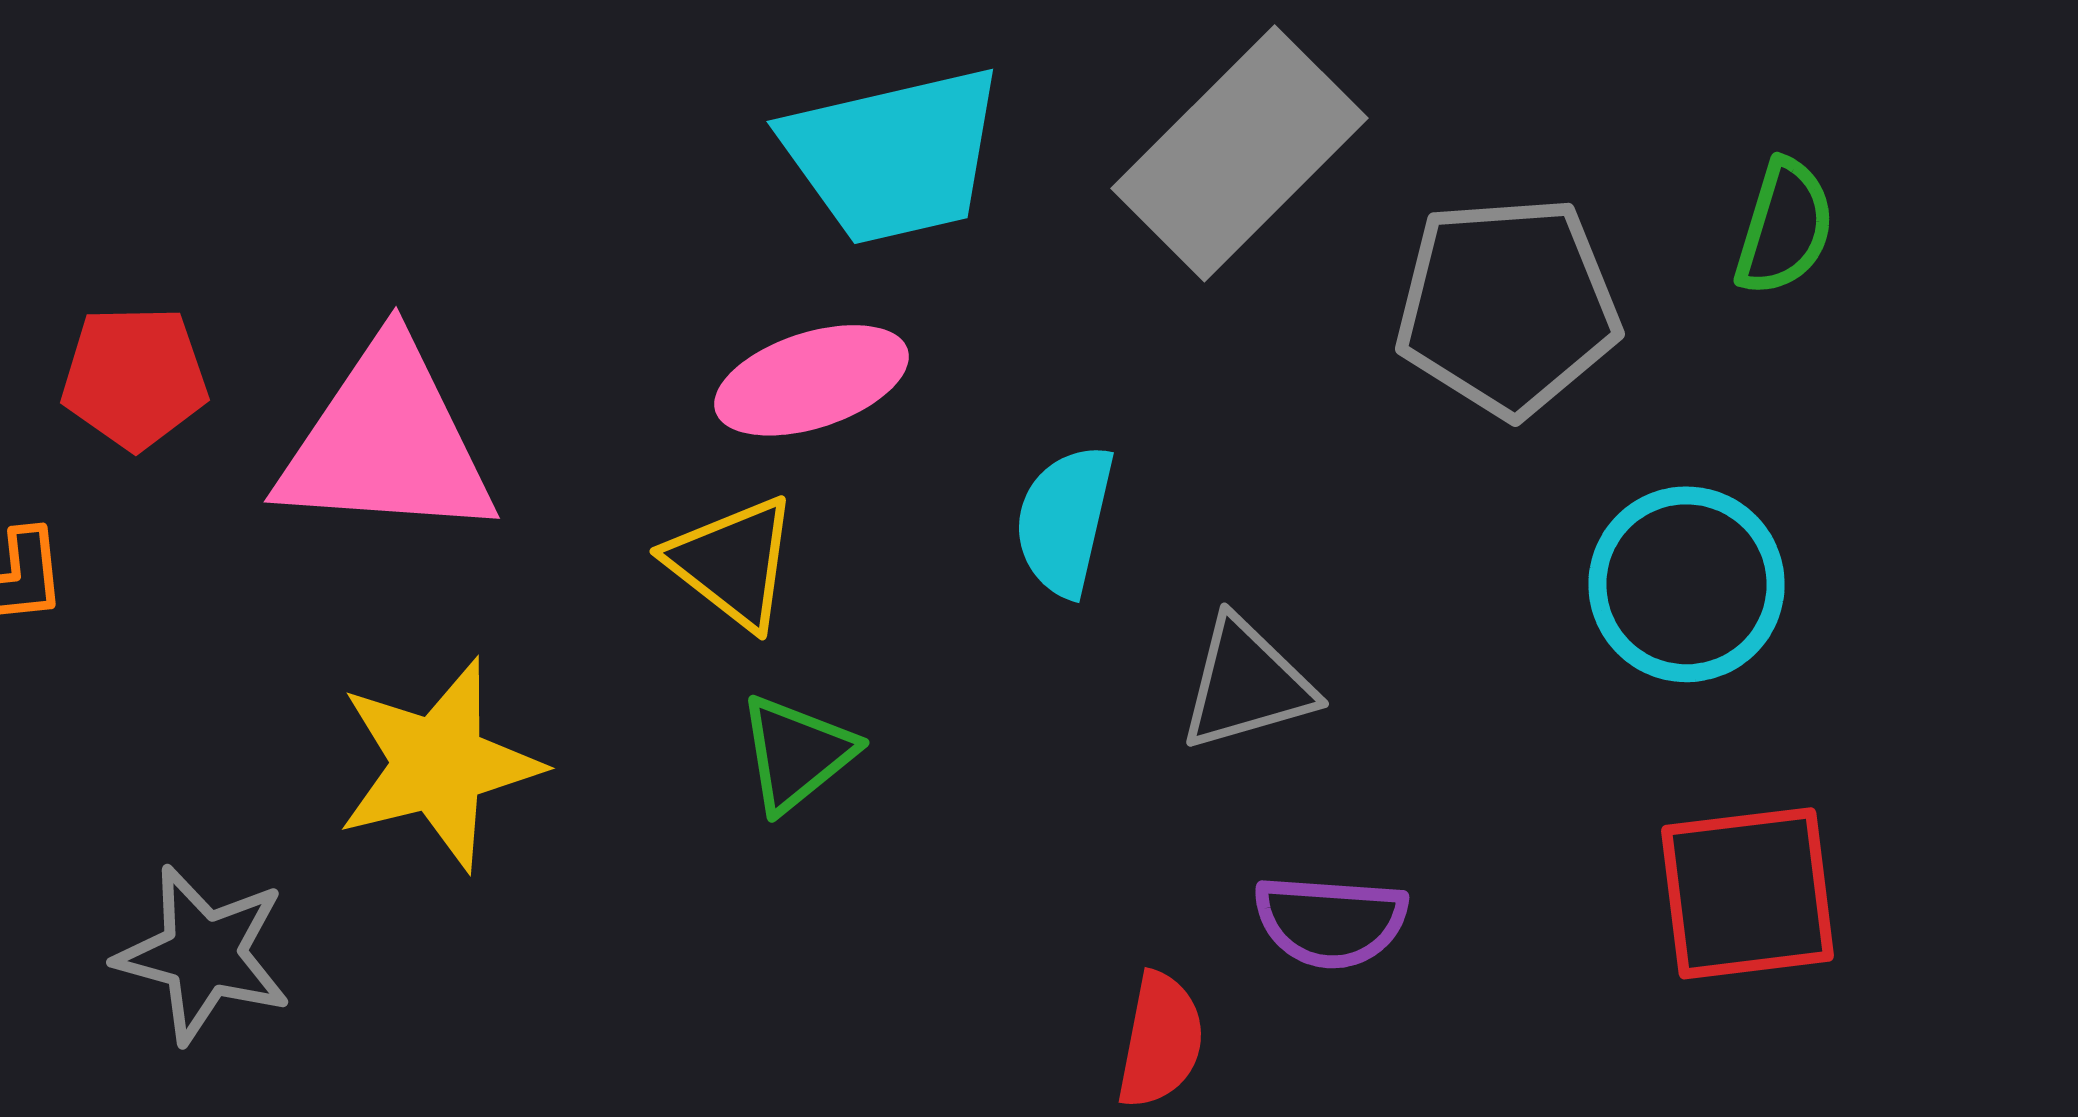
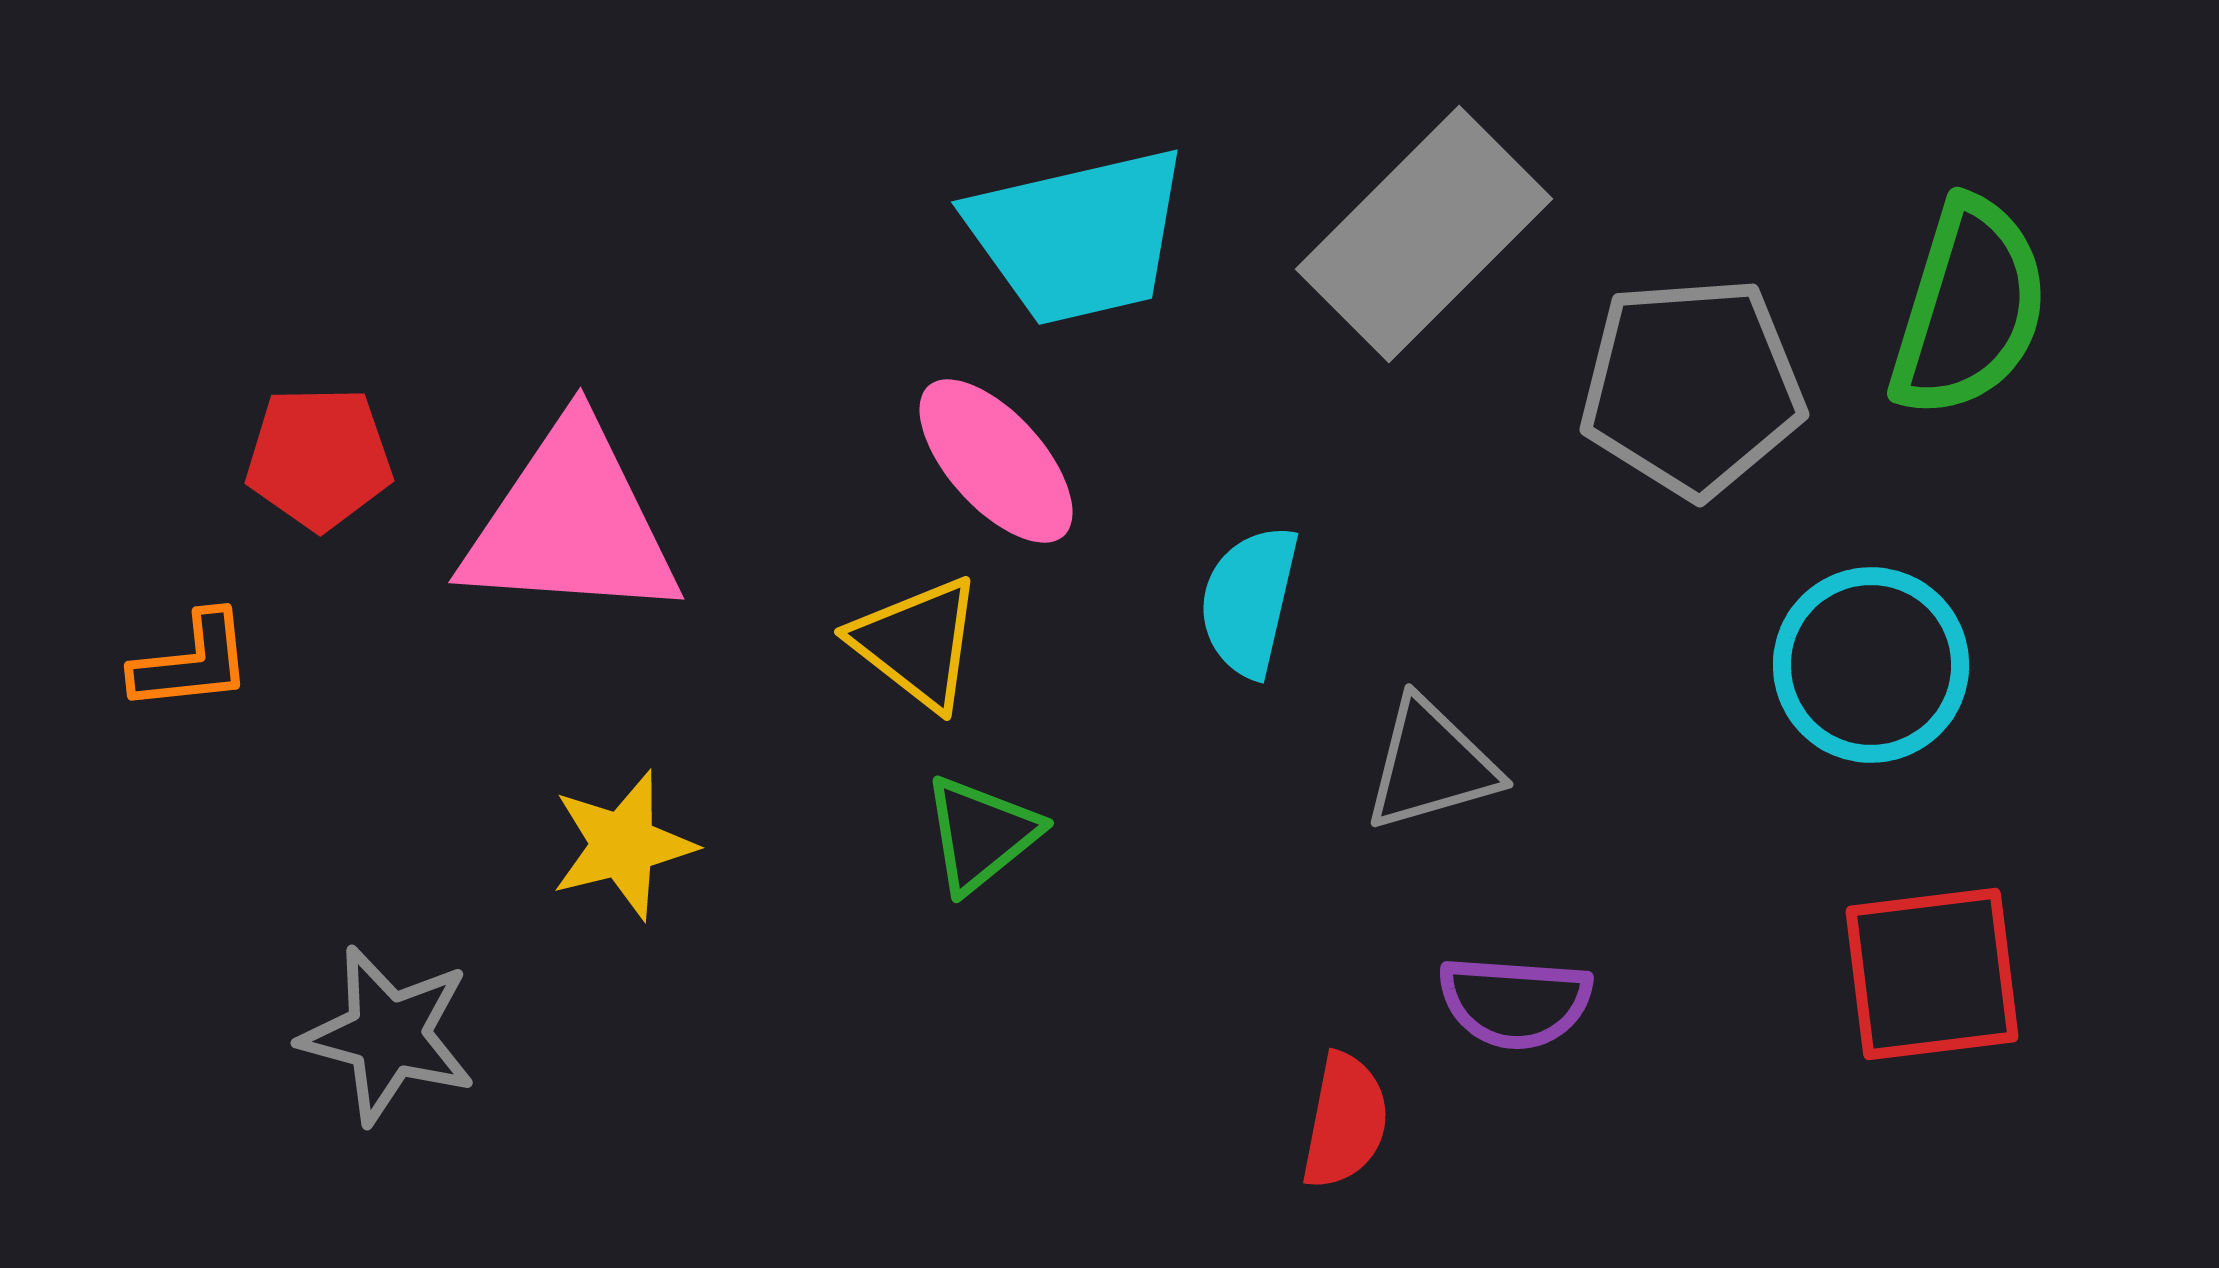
green semicircle: (1784, 227) -> (1969, 308), size x1.6
pink ellipse: (812, 380) -> (996, 461), turned 66
yellow star: (438, 764) -> (623, 845), size x0.7

